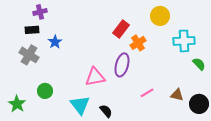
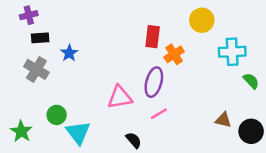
purple cross: (40, 12) -> (29, 15), moved
red rectangle: (121, 29) -> (153, 37), turned -30
pink line: (147, 93) -> (159, 114), moved
cyan triangle: (80, 105) -> (78, 133), moved

